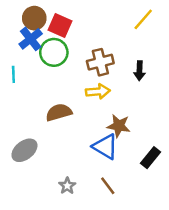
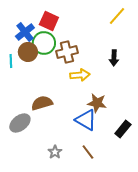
brown circle: (34, 18) -> (28, 52), moved
brown cross: (100, 62) -> (67, 52), moved
brown semicircle: (59, 112) -> (42, 103), moved

